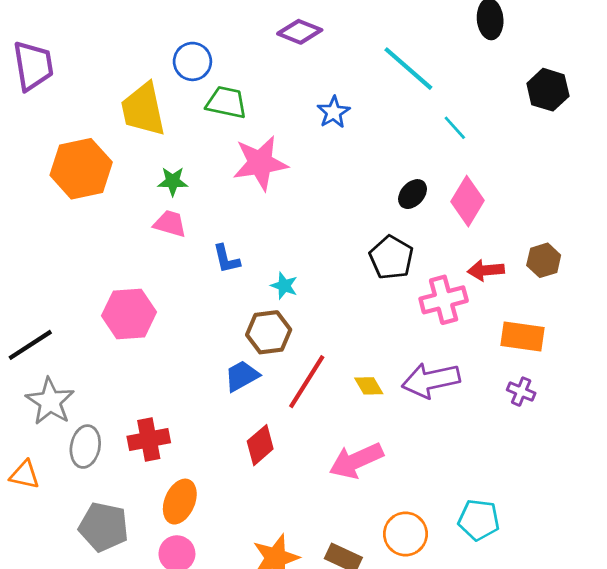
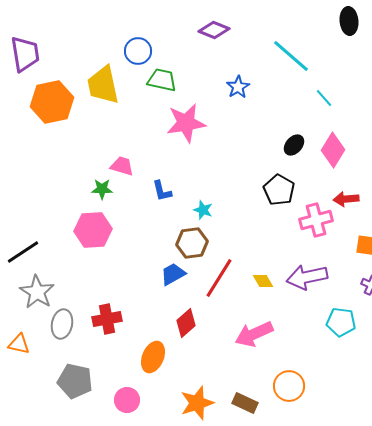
orange hexagon: (81, 169) -> (52, 102), moved
green star: (173, 181) -> (102, 189), moved
orange ellipse: (180, 502) -> (153, 357), moved
cyan pentagon: (479, 520) -> (341, 322), moved

